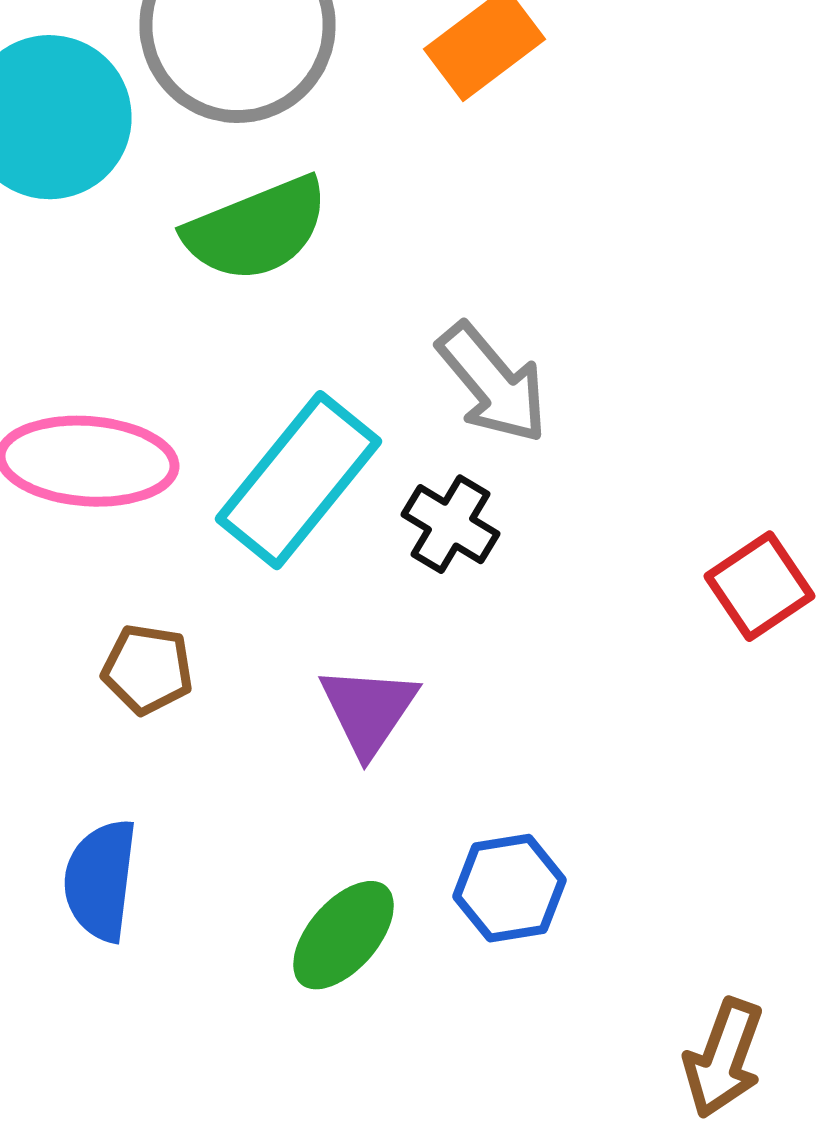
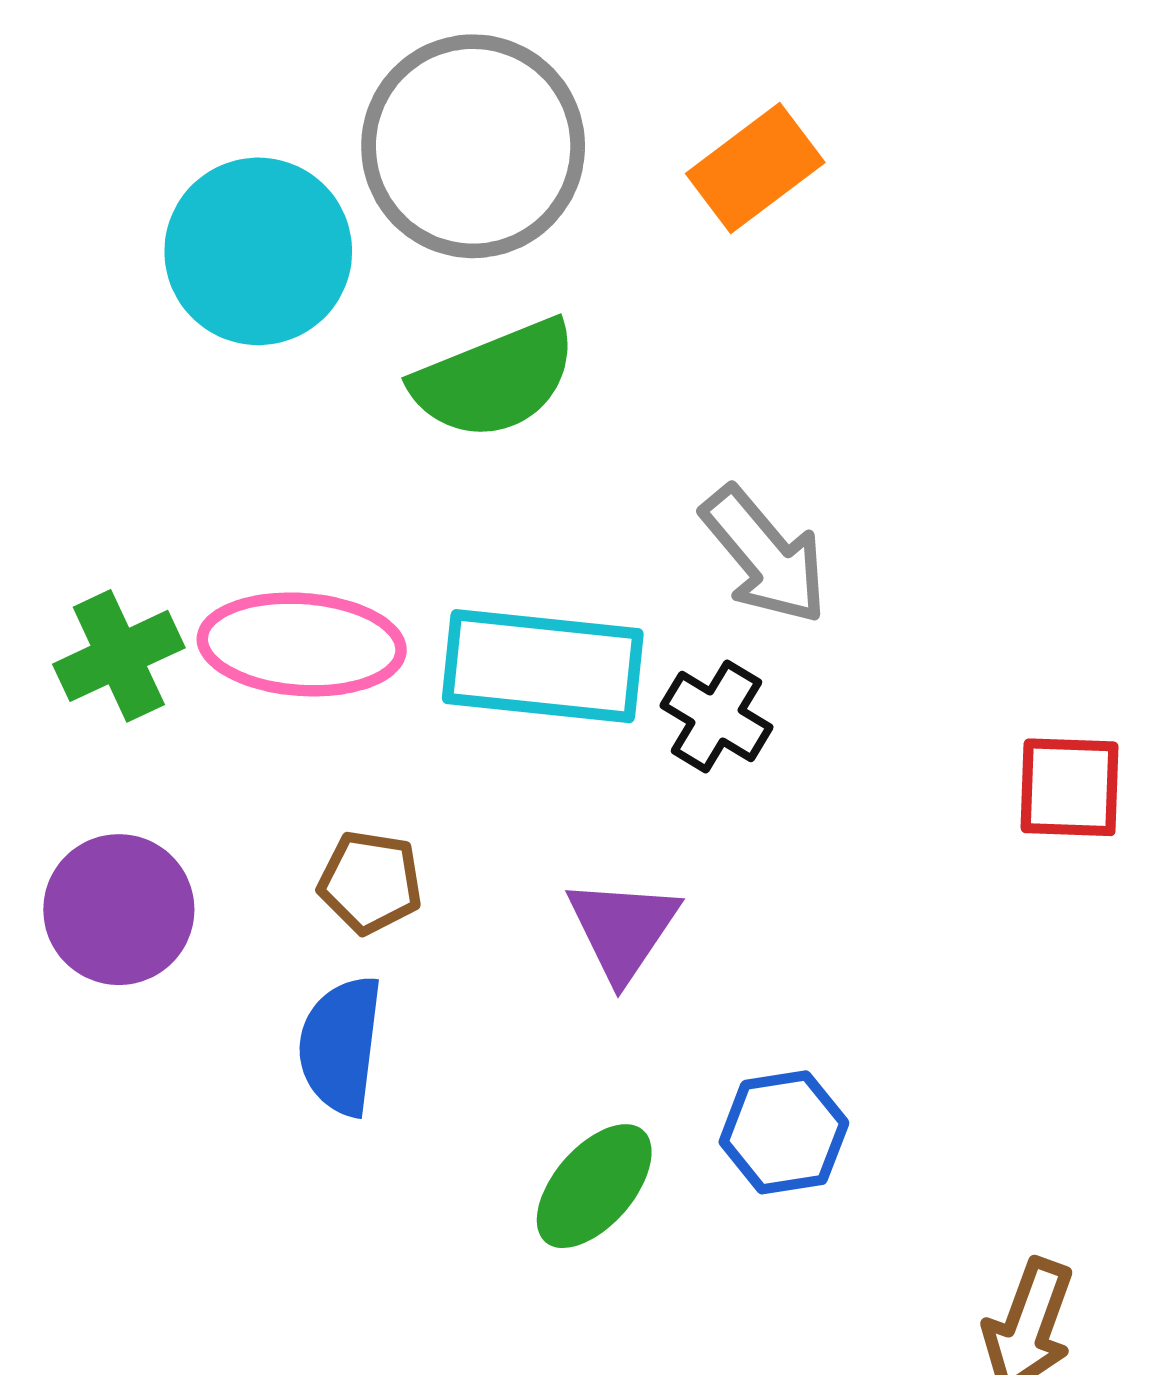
cyan rectangle: (298, 480) -> (543, 666), turned 57
red square: (760, 586) -> (1070, 787), turned 36
blue semicircle: (100, 880) -> (341, 1046), moved

